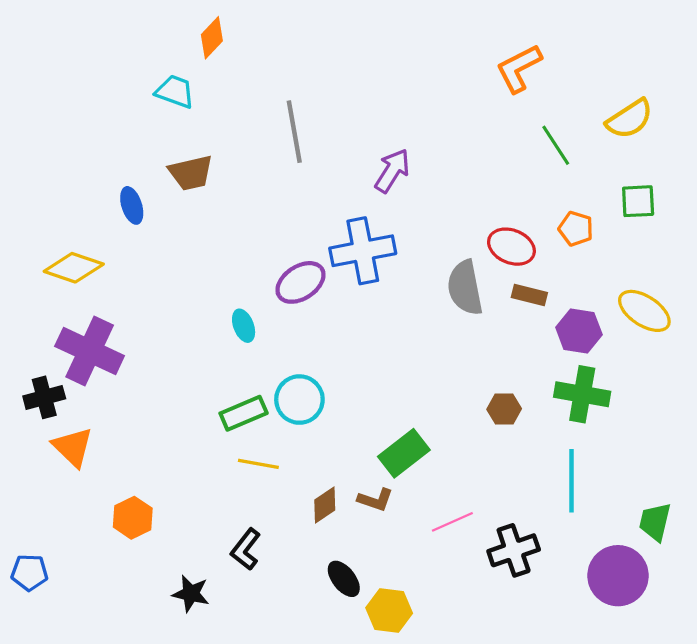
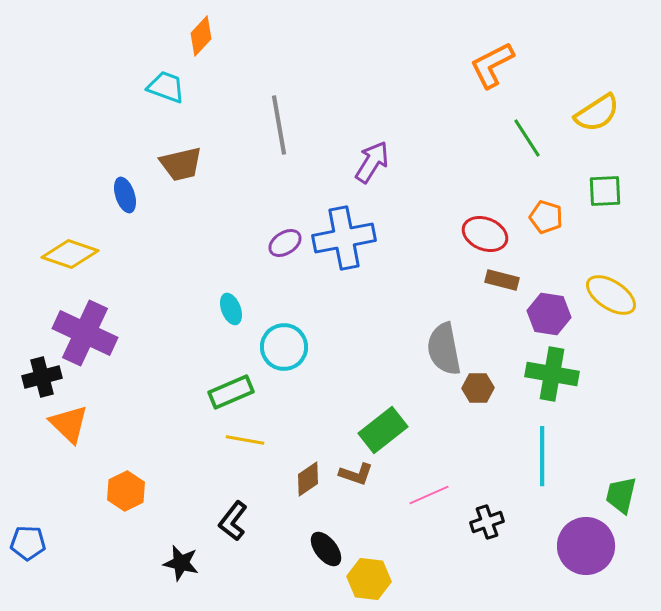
purple ellipse: (301, 282) -> (285, 243), moved, size x0.7
gray semicircle: (465, 288) -> (444, 349), moved
cyan circle: (299, 400) -> (284, 347), moved
black cross: (514, 550) -> (487, 522), size x0.7

